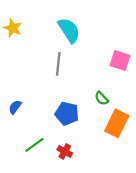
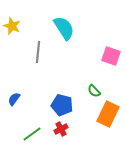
gray line: (58, 64) -> (38, 52), moved
red cross: (65, 151) -> (61, 129), moved, turned 32

